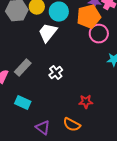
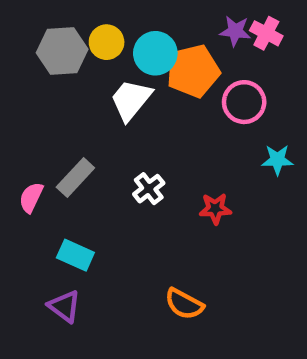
orange pentagon: (89, 17) -> (193, 71), moved
red star: (86, 102) -> (215, 209), moved
purple triangle: (43, 128) -> (64, 306), moved

